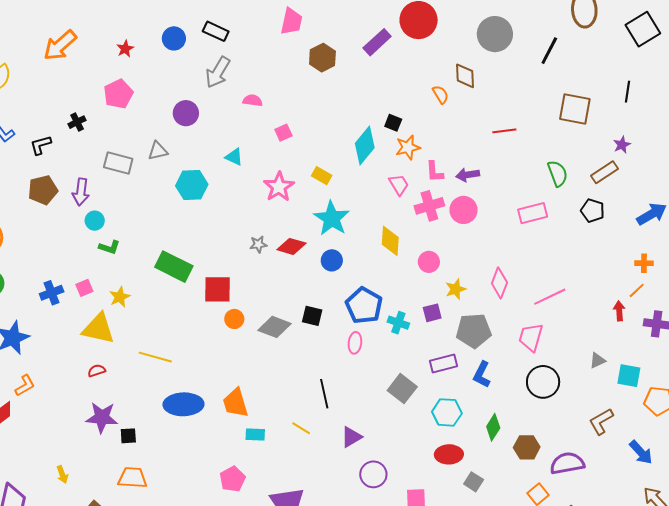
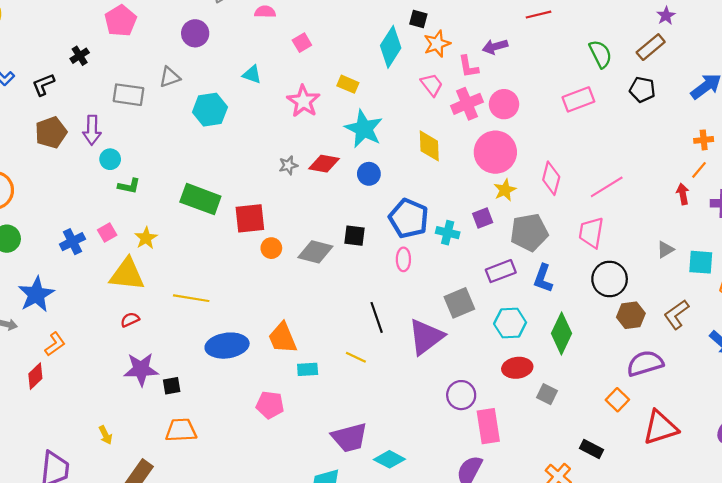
purple arrow: (468, 175) -> (495, 47), moved
pink circle: (429, 262) -> (495, 152), moved, size x1.8
gray square: (402, 389) -> (459, 303), turned 36
green diamond: (493, 427) -> (562, 333), size x1.4
purple triangle: (351, 437) -> (426, 337), moved, size x1.6
brown hexagon: (527, 447) -> (631, 315), moved
purple circle: (373, 474) -> (461, 395), moved
pink pentagon: (232, 479) -> (270, 405), moved, turned -30

